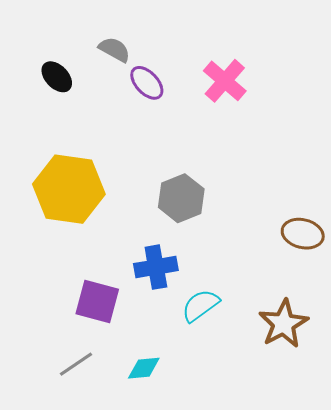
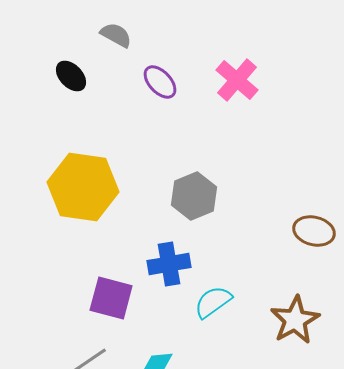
gray semicircle: (114, 49) -> (116, 35), moved

